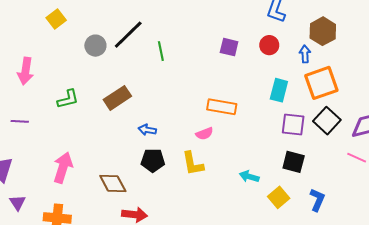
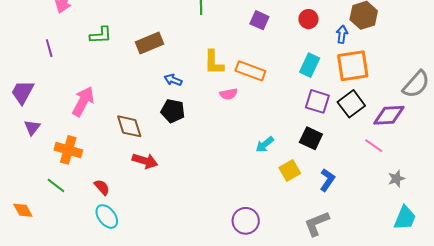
purple square: (229, 47) -> (259, 20), moved
purple line: (20, 121) -> (49, 48), turned 60
yellow L-shape: (193, 164) -> (214, 62), moved
cyan arrow: (249, 176) -> (265, 144), turned -66

